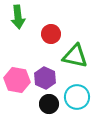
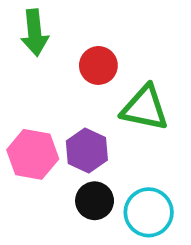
cyan circle: (77, 97) -> (149, 212), moved

